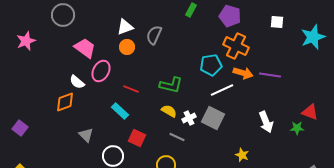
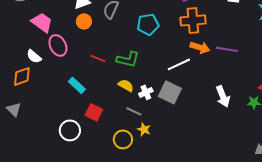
orange cross: (236, 46) -> (193, 20), turned -30
cyan pentagon: (211, 65) -> (148, 24), moved
pink ellipse: (101, 71) -> (58, 45), turned -55
red line: (131, 89) -> (98, 58), moved
gray triangle: (86, 135) -> (14, 109), moved
yellow star: (242, 155) -> (144, 129), moved

